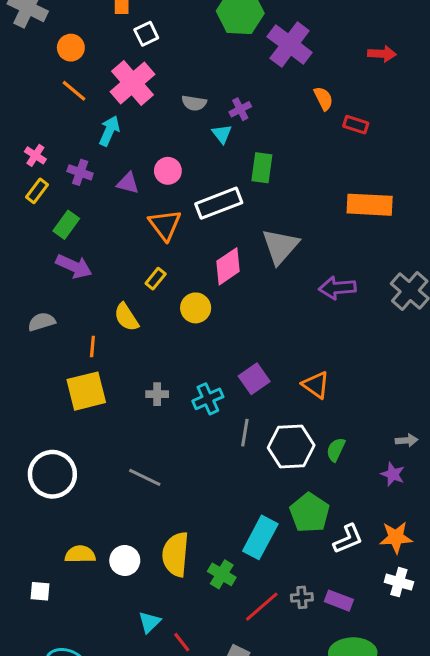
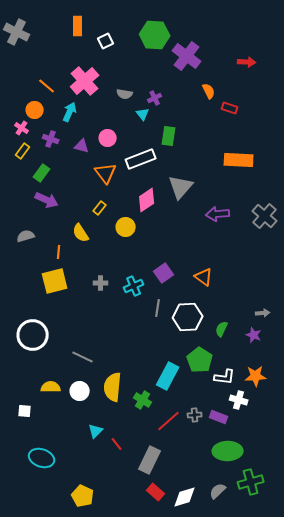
white square: (146, 34) -> (106, 41), moved
orange circle: (71, 48) -> (35, 110), moved
green semicircle: (336, 450) -> (222, 329), moved
gray line: (145, 477) -> (83, 357), moved
white L-shape: (348, 539) -> (225, 377), turned 30
white cross: (399, 582) -> (239, 400), moved

